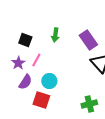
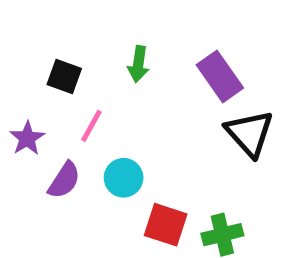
purple star: (18, 63) -> (27, 138), moved
red square: (41, 100) -> (166, 225), moved

